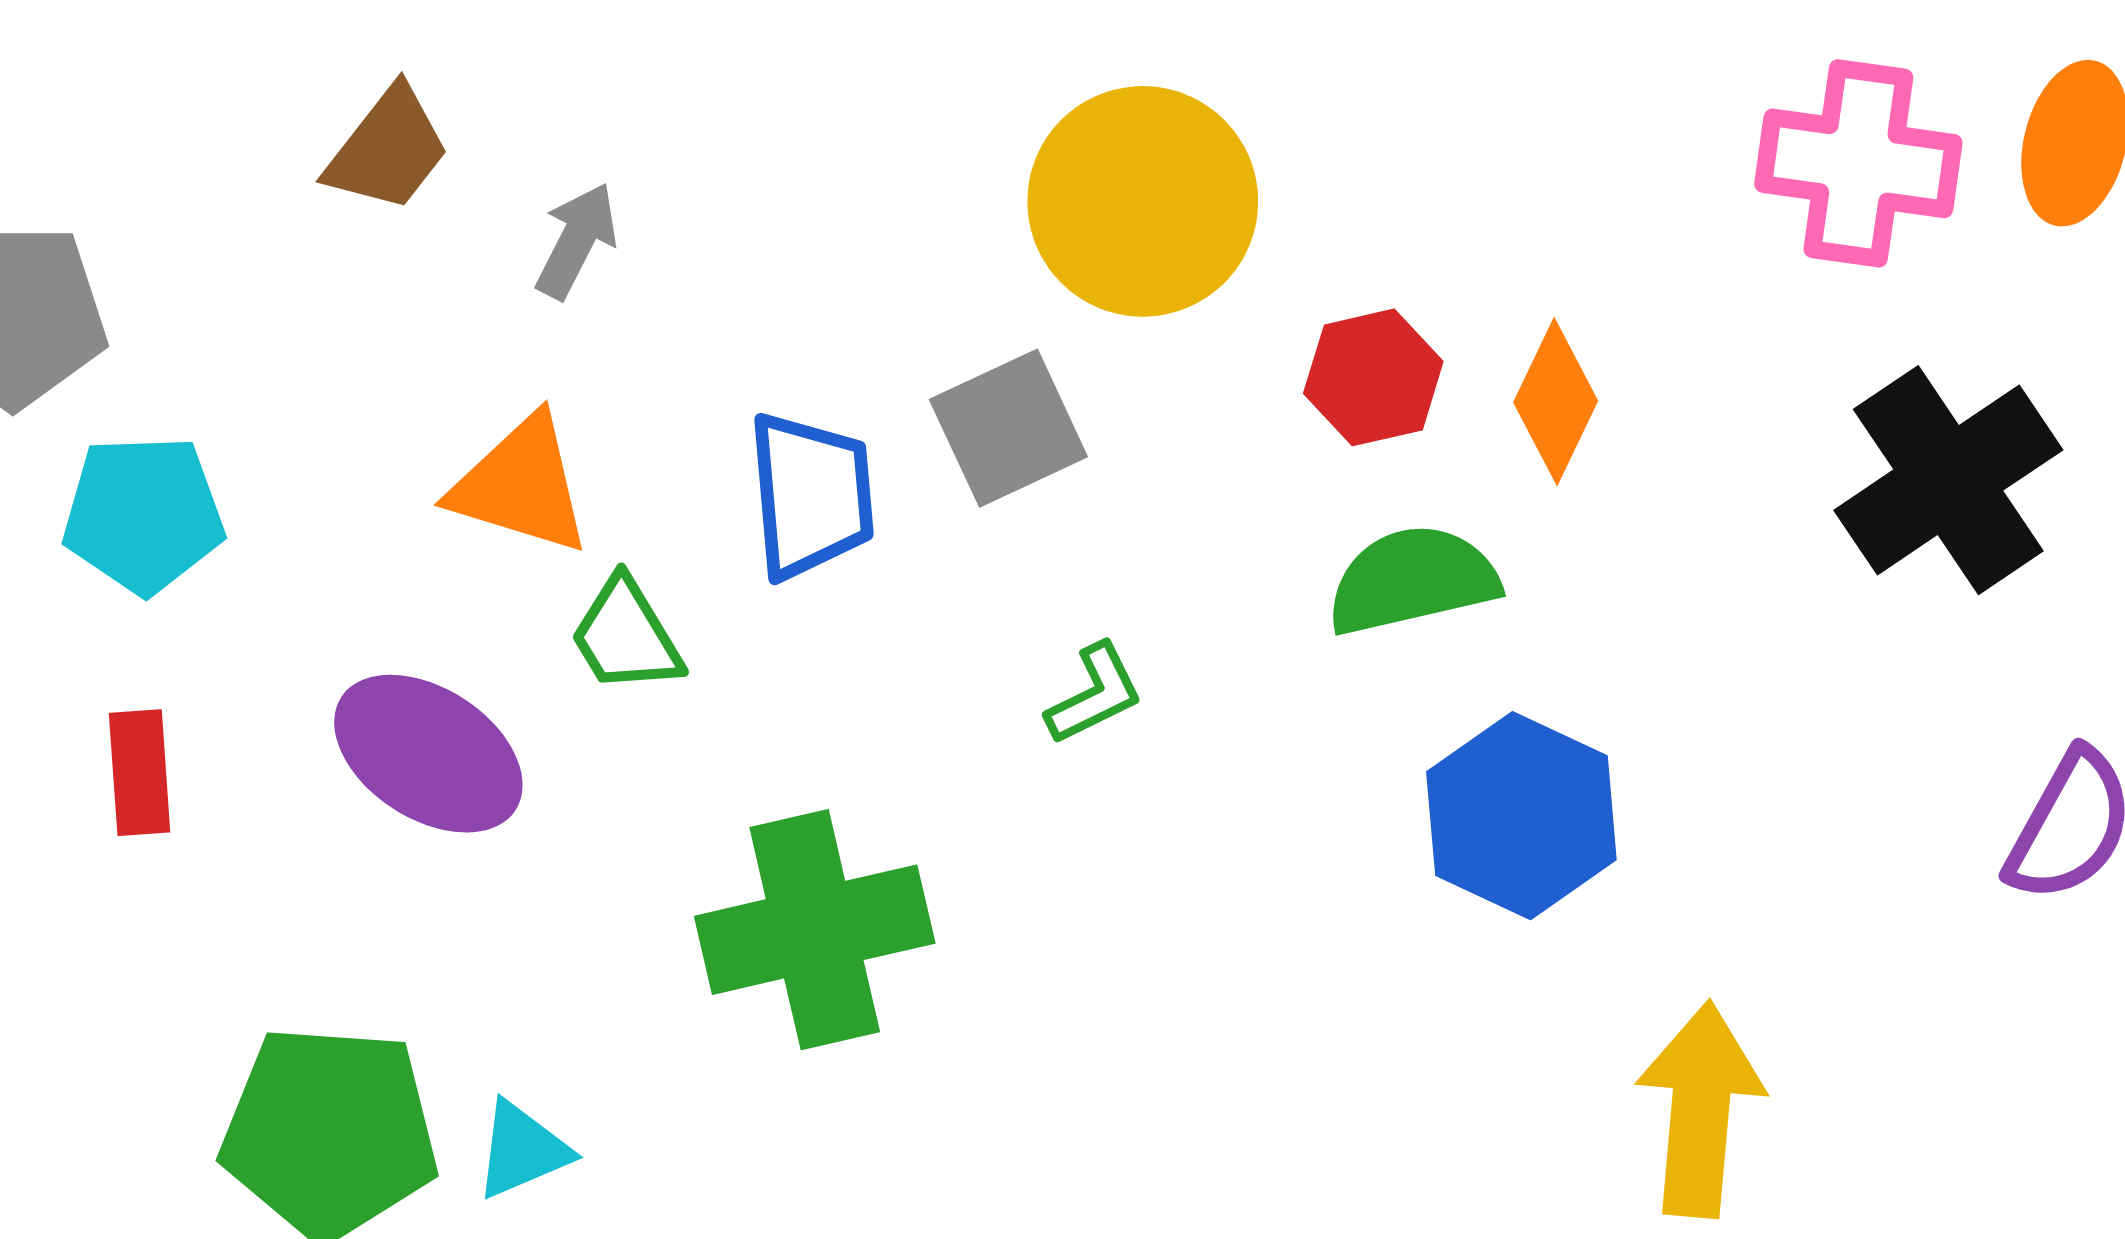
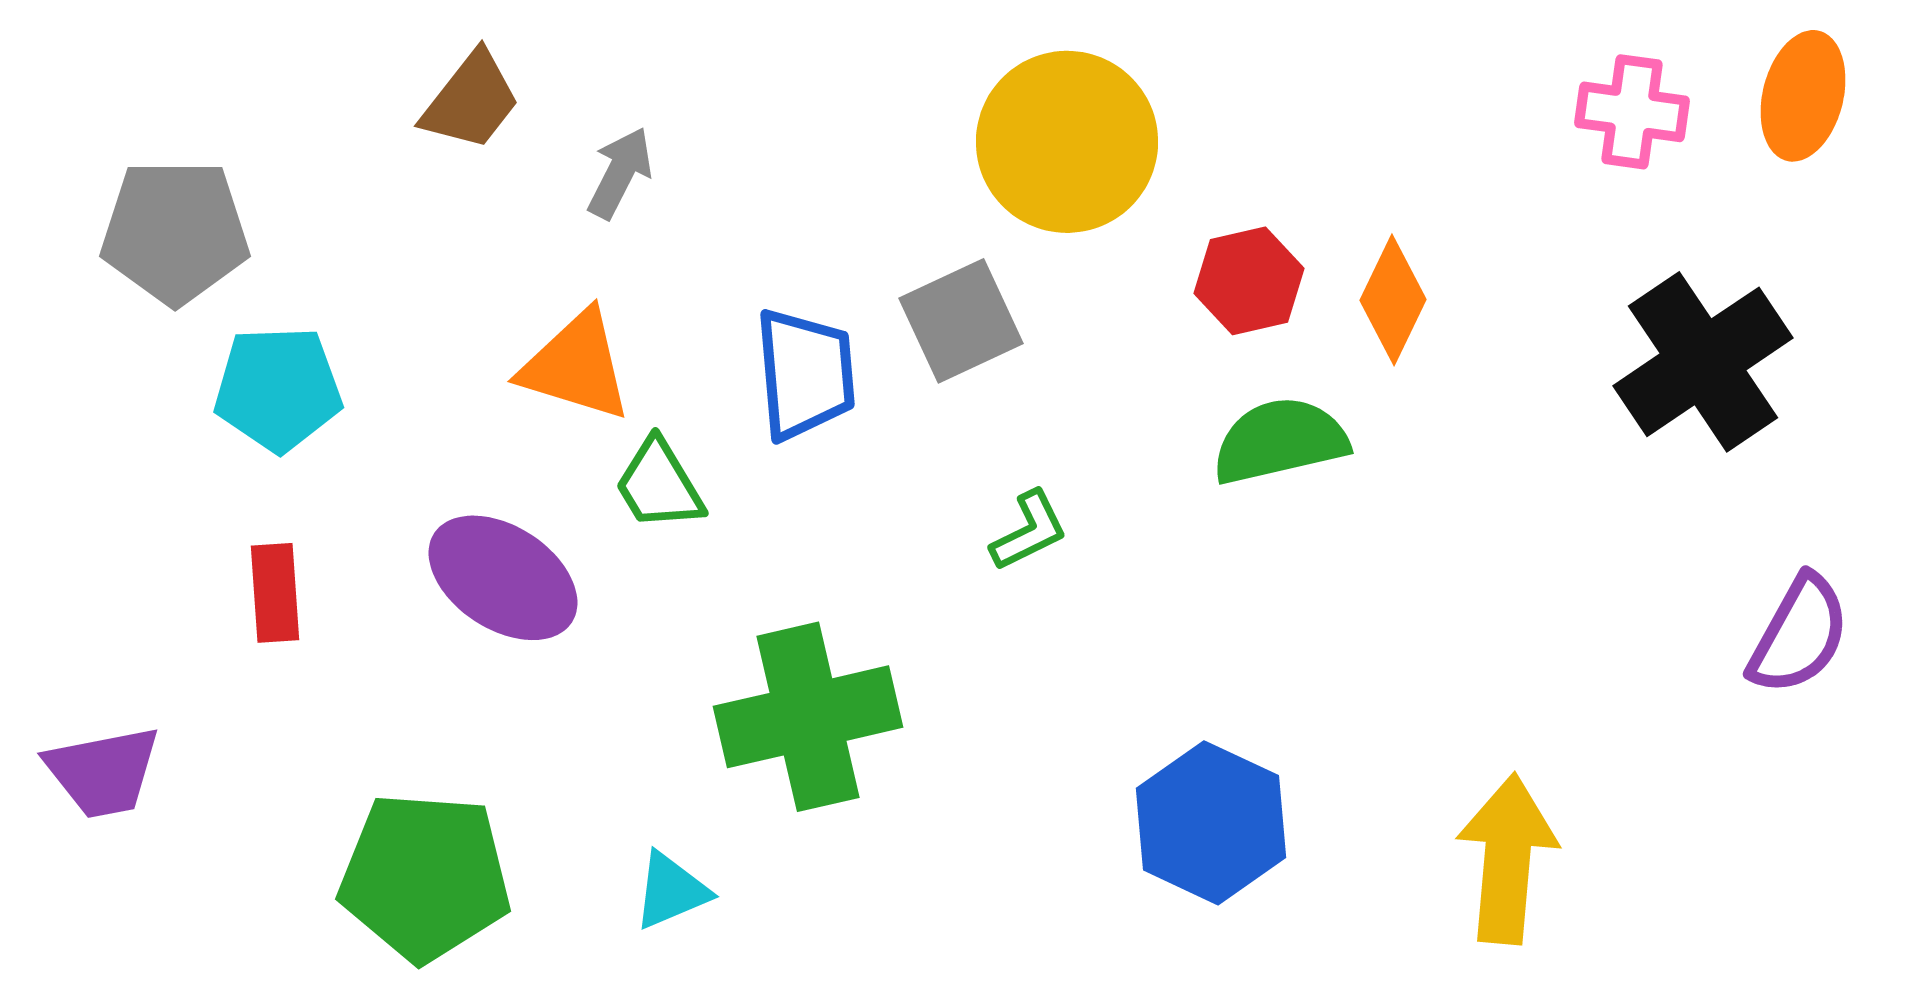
pink cross: (1858, 163) -> (1632, 112), size x0.7
blue hexagon: (1521, 816) -> (1211, 823), moved
cyan triangle: (522, 1150) -> (671, 891), moved

